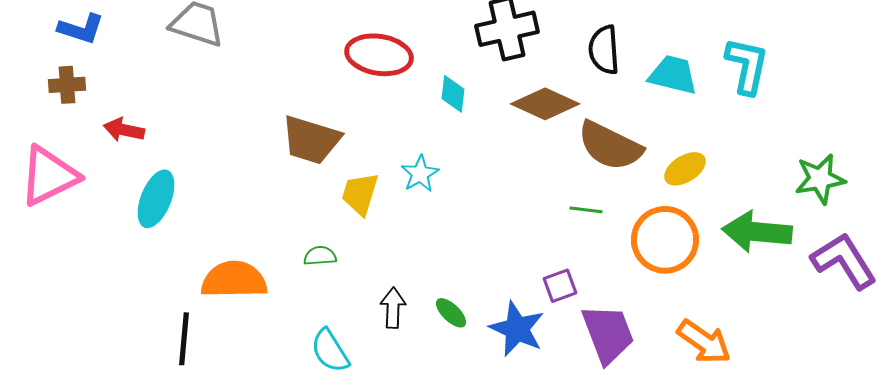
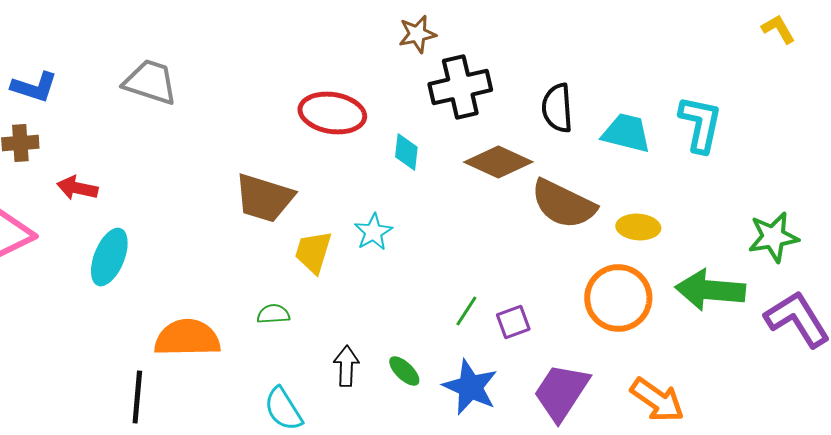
yellow ellipse: (685, 169) -> (638, 227), turned 36
green line: (586, 210) -> (466, 311), moved, turned -64
purple square: (560, 286) -> (513, 322), moved
purple trapezoid: (608, 334) -> (561, 392), turned -126

